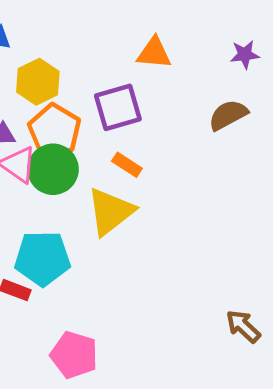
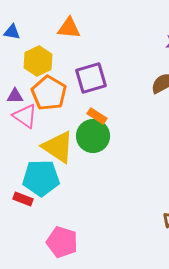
orange triangle: (154, 53) -> (69, 28), moved
green circle: (53, 169) -> (93, 136), moved
yellow triangle: (110, 212) -> (58, 147), moved, turned -48

